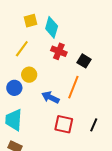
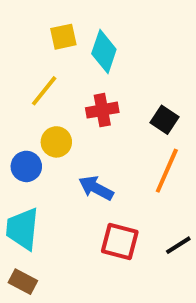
red cross: (59, 51) -> (102, 110), moved, turned -35
orange line: (73, 87) -> (167, 171), moved
black line: (94, 125) -> (178, 245), turned 32

